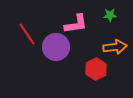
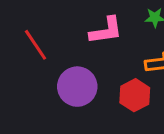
purple circle: (56, 47) -> (77, 87), moved

